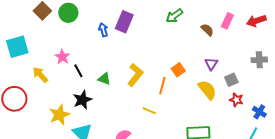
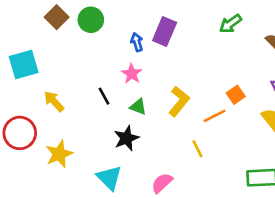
pink star: (62, 57) -> (132, 74), moved
orange line: (162, 86) -> (215, 116), turned 48
black star: (82, 100) -> (126, 138), moved
yellow line: (149, 111) -> (197, 149), turned 40
yellow star: (59, 115) -> (59, 154), moved

